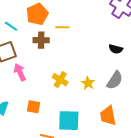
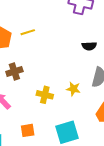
yellow line: (62, 27) -> (28, 32), moved
brown cross: (41, 40) -> (14, 71), moved

